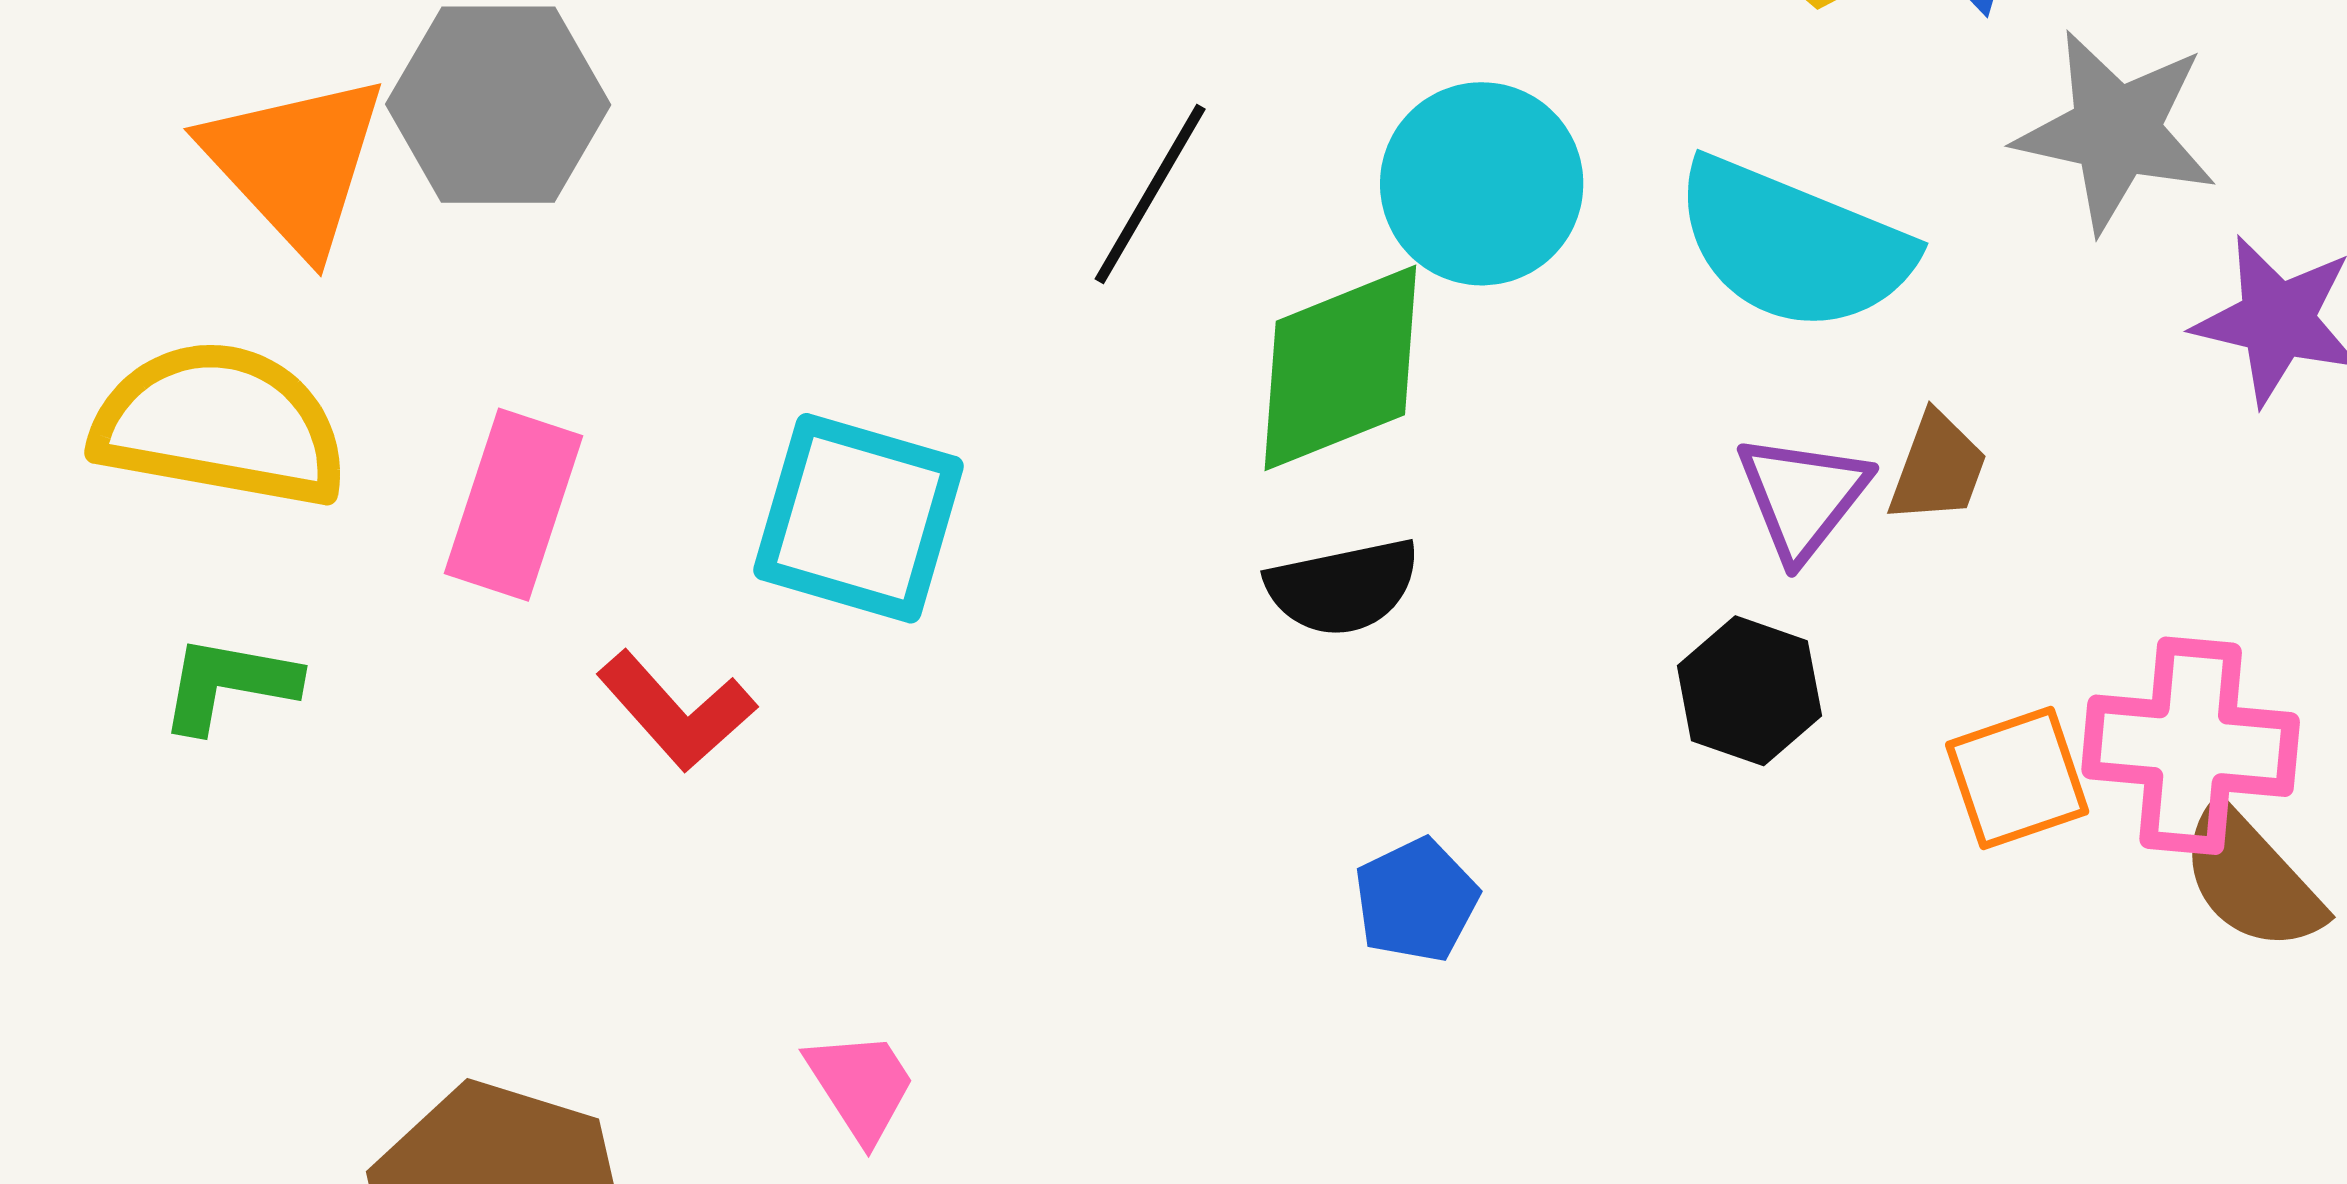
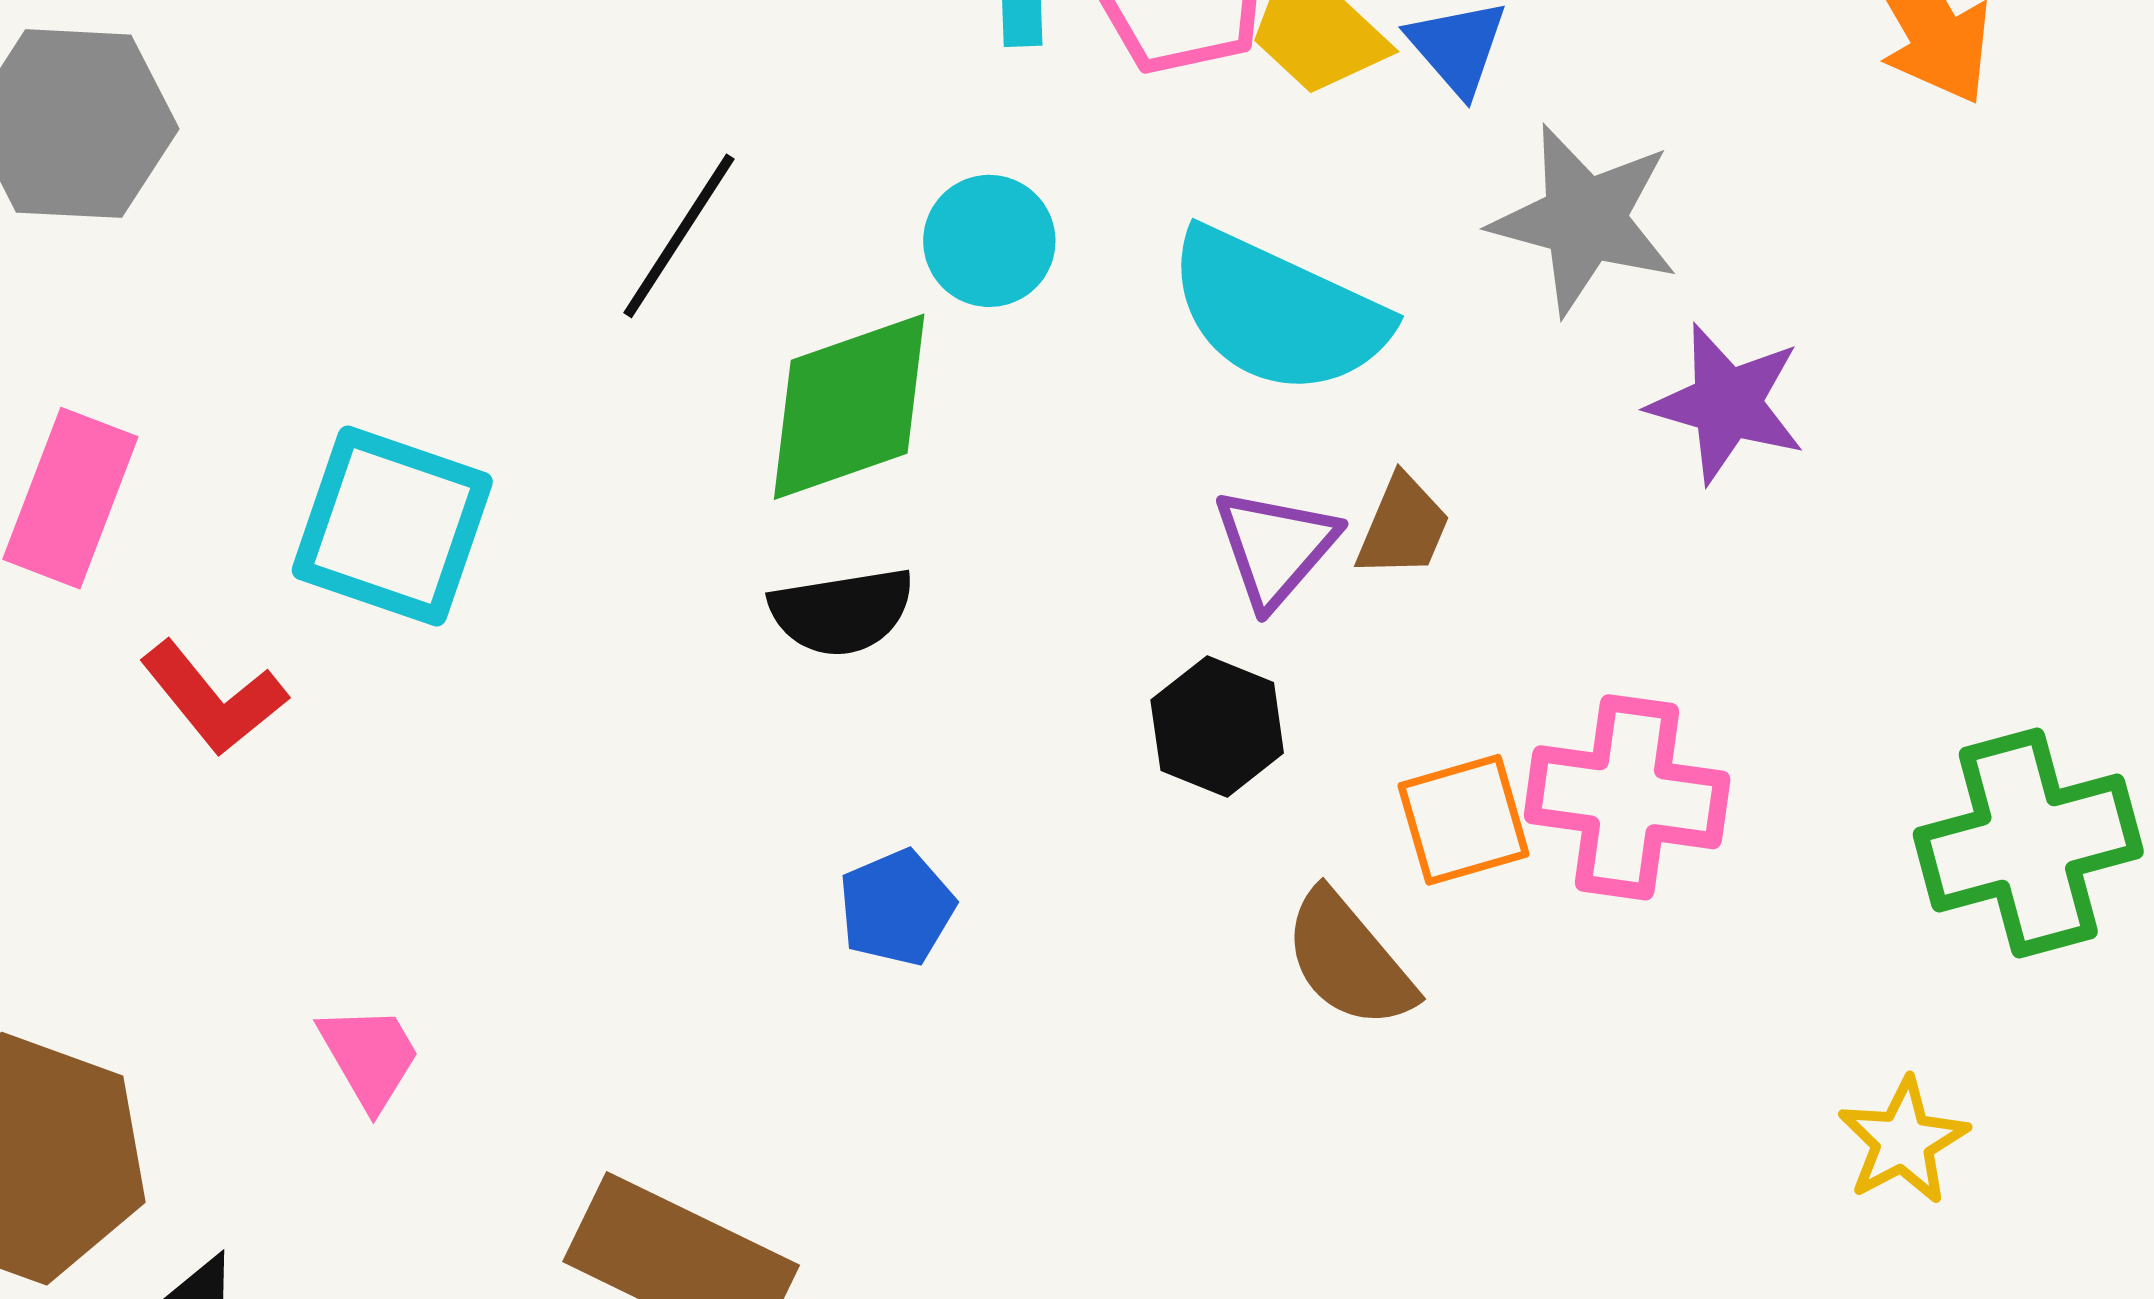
cyan circle: (1482, 184) -> (989, 241), size x0.7
brown semicircle: (2251, 879) -> (1349, 960), moved

